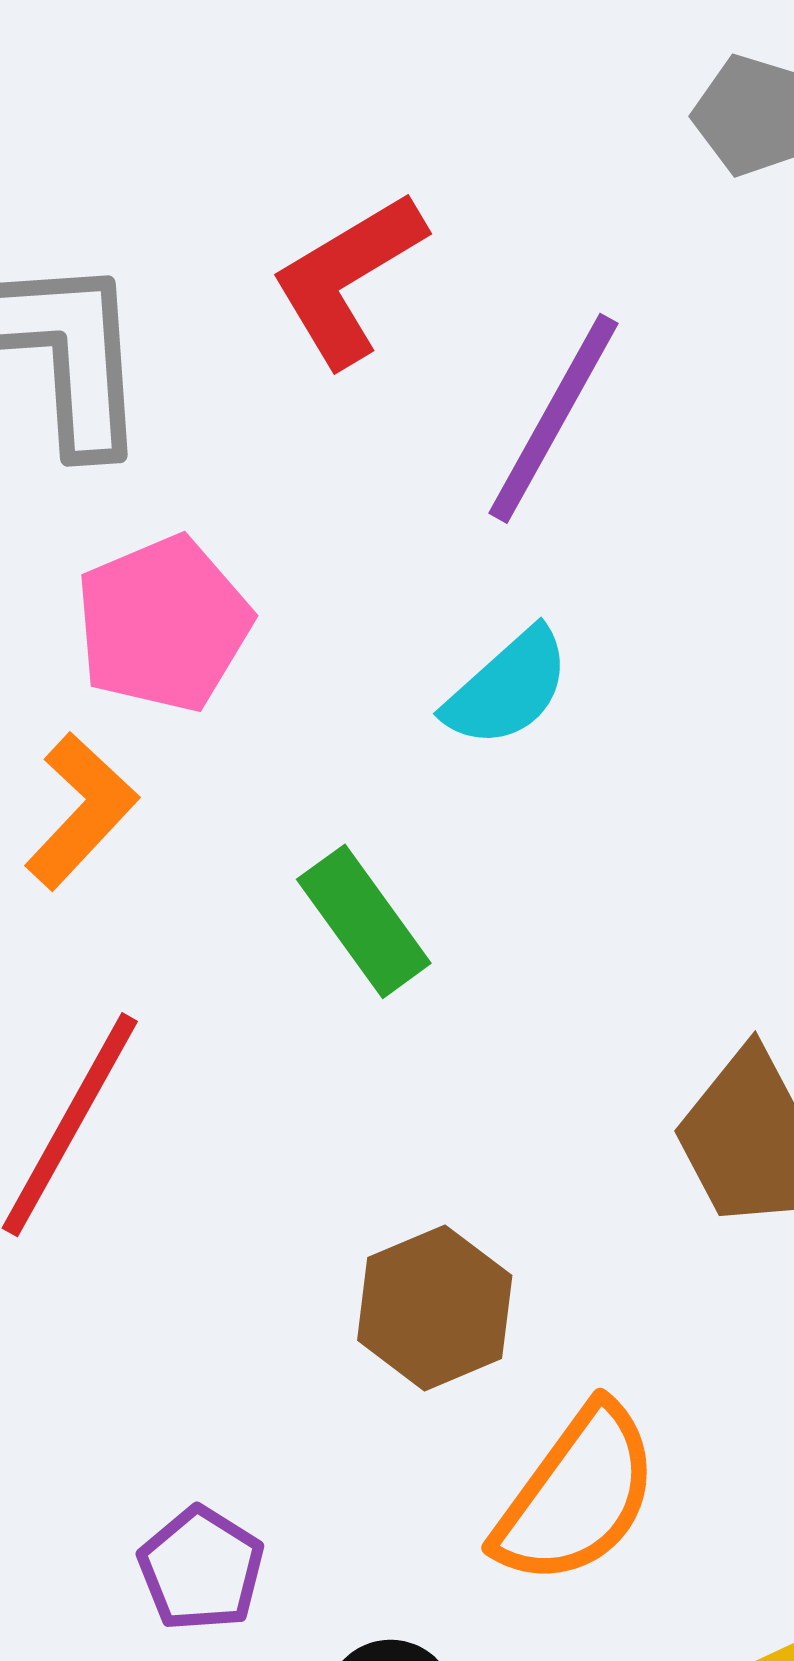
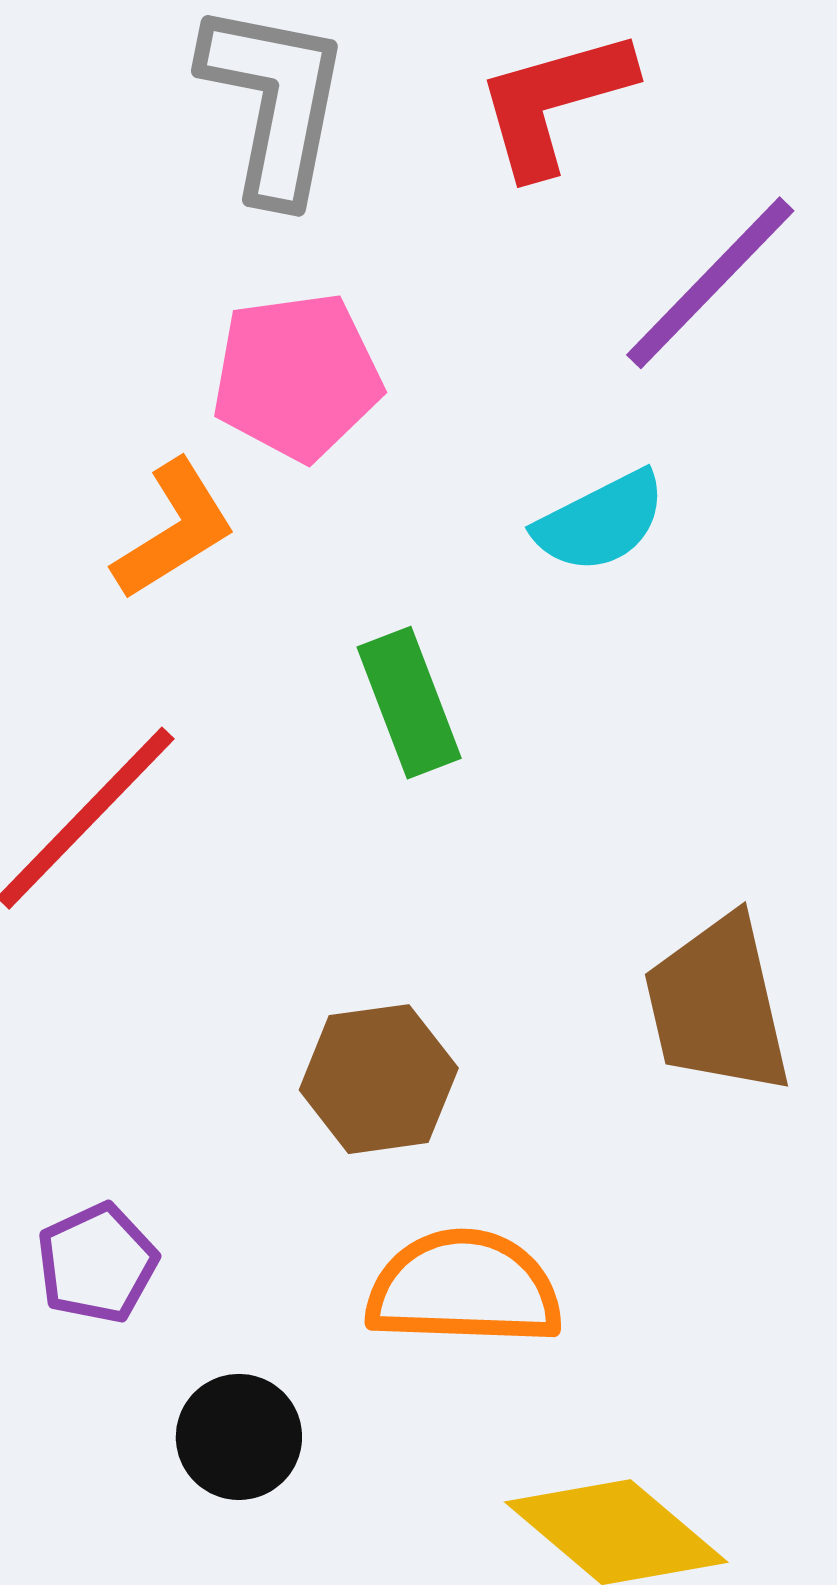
orange semicircle: (577, 1495) -> (464, 1288), turned -139

